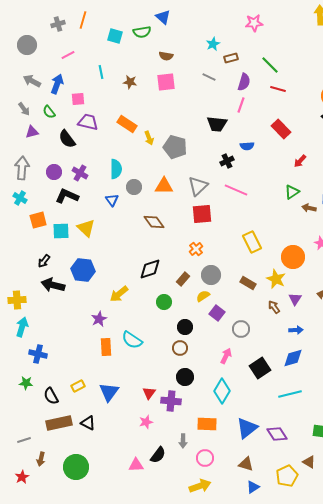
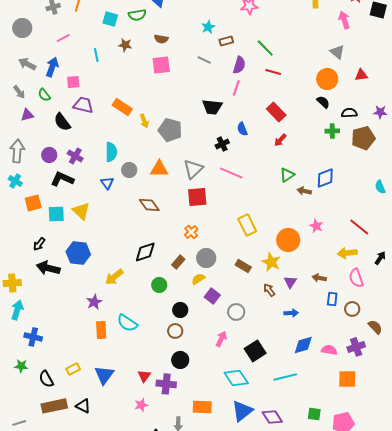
brown star: (130, 82) -> (125, 45), moved
blue semicircle: (247, 146) -> (242, 129), turned 72
red arrow: (300, 161) -> (280, 140), moved
blue diamond: (293, 358) -> (303, 345), moved
cyan diamond: (222, 391) -> (236, 378), moved, turned -65

